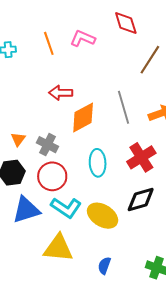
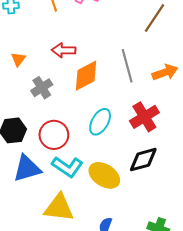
orange triangle: (18, 139) -> (18, 59), moved
gray cross: (47, 145) -> (42, 88), moved, turned 30
cyan ellipse: (98, 163) -> (100, 122), turned 32

